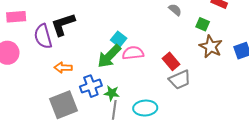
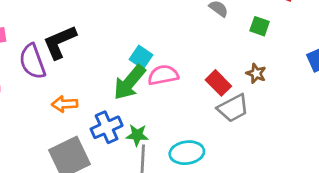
brown star: (211, 47) -> (256, 73), moved, size x0.6

